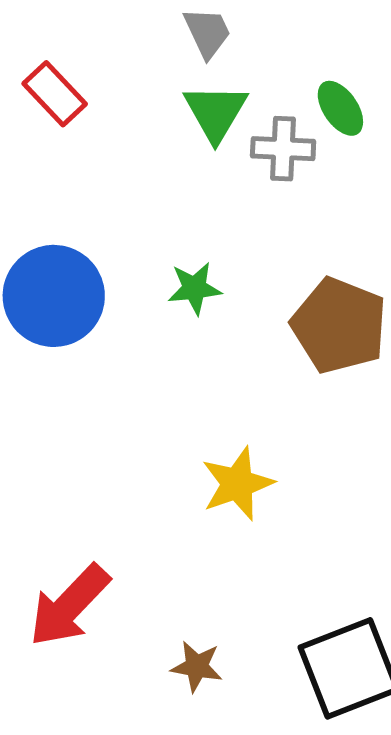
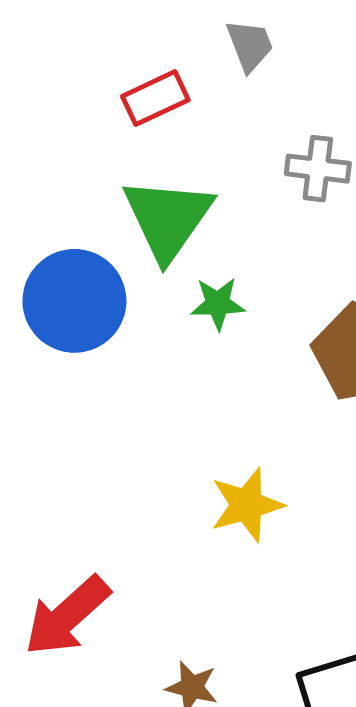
red rectangle: (55, 94) -> (155, 98), moved, turned -76
green triangle: (216, 112) -> (168, 219), moved, size x1.4

